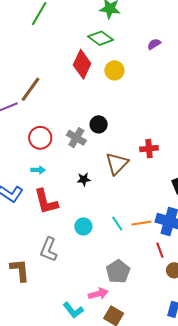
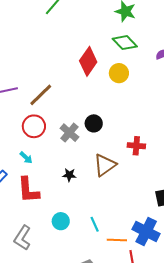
green diamond: (101, 38) -> (125, 43), moved
brown line: (30, 89) -> (41, 95), moved
red cross: (149, 149) -> (136, 146), moved
cyan arrow: (38, 170) -> (26, 158), turned 32
orange line: (141, 223) -> (117, 240), moved

